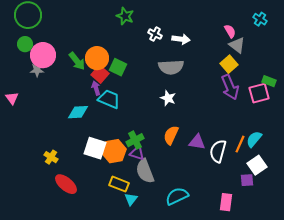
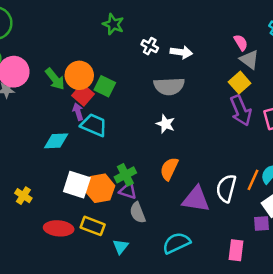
purple triangle: (197, 142) -> (196, 199), moved, size x1.4
gray semicircle: (145, 171) -> (138, 213), size x0.7
red ellipse: (66, 184) -> (59, 228), moved, turned -35
yellow rectangle: (119, 184) -> (93, 226), moved

